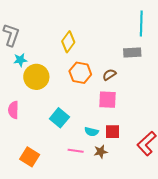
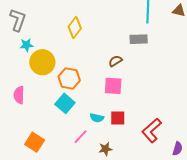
orange hexagon: (80, 73) -> (69, 79), moved
pink line: (76, 151) -> (81, 137), turned -56
brown star: (101, 152) -> (105, 149), moved

